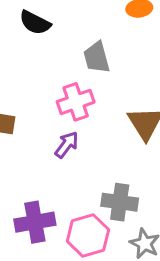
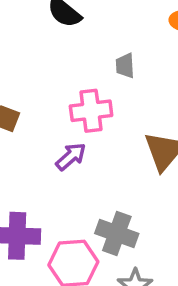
gray trapezoid: (97, 57) -> (125, 66), size x0.7

